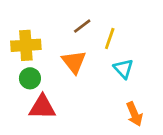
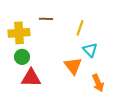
brown line: (82, 26) -> (46, 19), moved, turned 40
orange triangle: (74, 62) -> (73, 66), moved

